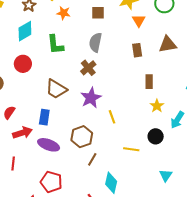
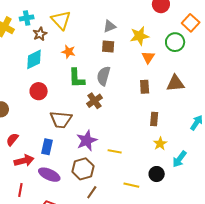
orange star: (64, 13) -> (68, 52), moved
green L-shape: (55, 45) -> (77, 78), moved
red circle: (23, 64) -> (39, 91), moved
brown trapezoid: (56, 89) -> (61, 120), turned -30
purple star: (91, 98) -> (87, 141), moved
yellow line: (112, 117) -> (115, 151), turned -64
red line: (13, 163) -> (20, 190), moved

